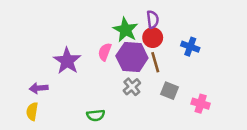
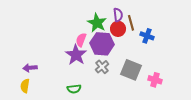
purple star: (67, 61) -> (76, 55), moved
brown line: (155, 62) -> (131, 23), moved
gray square: (169, 91) -> (131, 70), size x1.5

